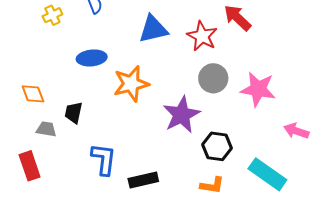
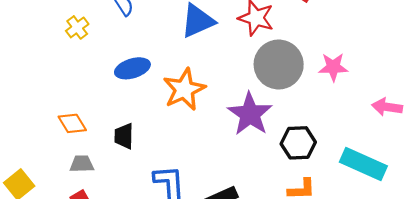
gray circle: (213, 78) -> (279, 65), size x1.4
pink star: (258, 89) -> (333, 67), size x0.7
gray trapezoid: (46, 129) -> (82, 164), moved

